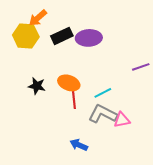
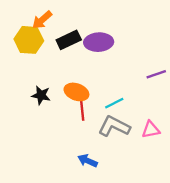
pink triangle: (122, 120) -> (151, 130), moved

